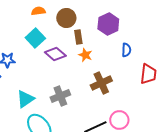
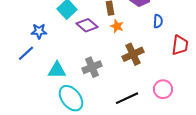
cyan triangle: (25, 99) -> (57, 70), turned 36
pink circle: (119, 120) -> (163, 89), moved

